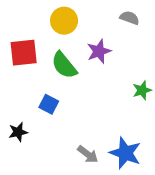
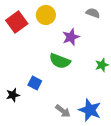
red square: (24, 53) -> (17, 22), moved, turned -30
green semicircle: (64, 65) -> (60, 61), moved, turned -30
blue square: (49, 104) -> (35, 83), moved

